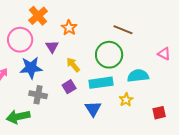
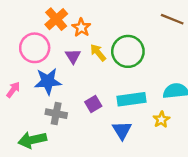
orange star: (69, 28) -> (81, 28), moved
brown line: (123, 30) -> (172, 19), moved
green circle: (109, 55) -> (128, 51), moved
yellow arrow: (73, 65) -> (98, 53), moved

